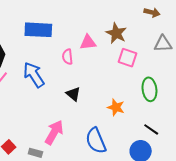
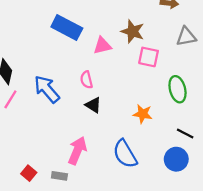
blue rectangle: (38, 30) -> (67, 27), moved, turned 32
pink semicircle: (67, 57) -> (86, 80), moved

